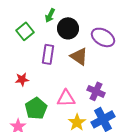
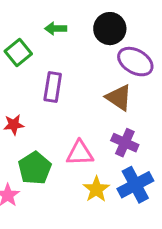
green arrow: (50, 15) -> (56, 29), turned 64
black circle: (68, 28) -> (110, 29), moved
brown triangle: (79, 56) -> (119, 98), moved

